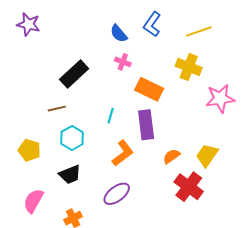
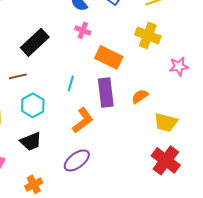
pink star: (220, 98) -> (179, 66), size x0.7
yellow trapezoid: (207, 155) -> (166, 122), turned -110
orange semicircle: (171, 156) -> (140, 96), moved
red cross: (189, 187) -> (166, 160), moved

